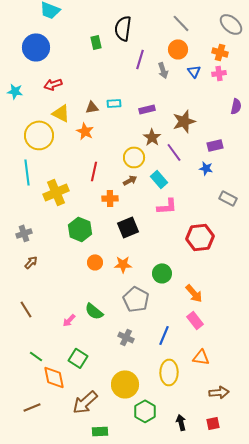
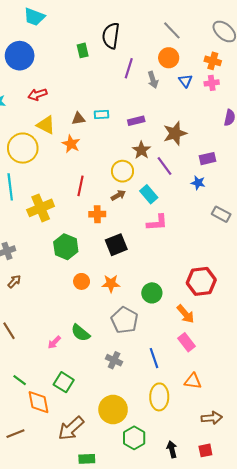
red hexagon: (200, 237) -> (201, 281), moved
blue line: (164, 335) -> (154, 358), turned -42

